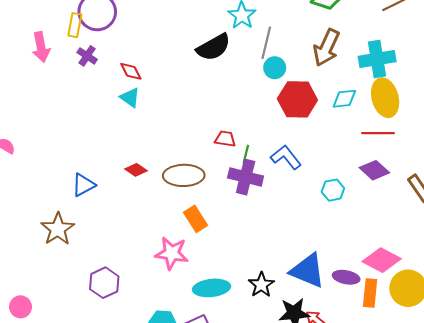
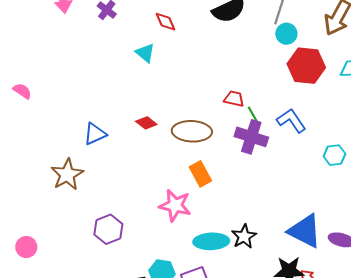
red diamond: (131, 71) -> (166, 22), moved
green line: (246, 154) -> (253, 115), turned -48
black star: (261, 285) -> (244, 236), moved

